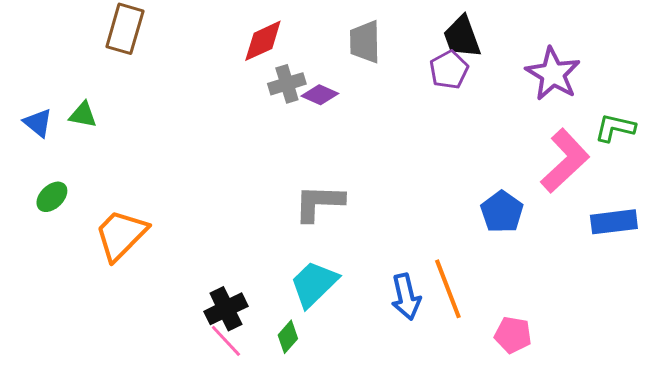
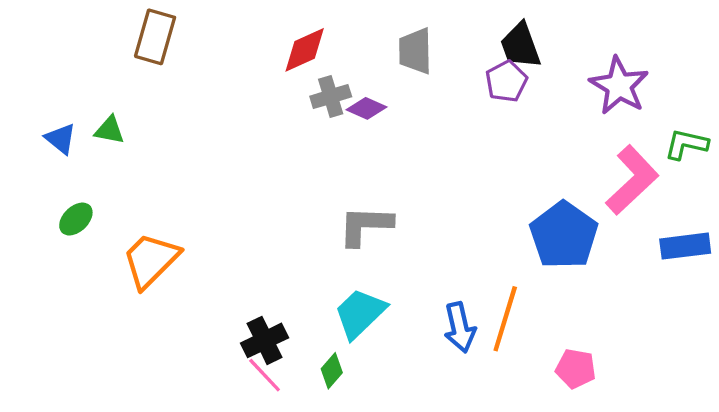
blue pentagon: (502, 212) -> (564, 235), size x1.5
orange line: (448, 289) -> (505, 319), turned 38

